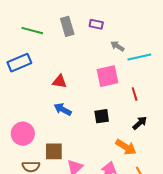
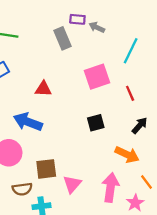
gray rectangle: (67, 26) -> (63, 38), moved
gray arrow: (117, 46) -> (97, 27), moved
cyan line: (139, 57) -> (131, 51), turned -45
blue arrow: (63, 109) -> (28, 122), moved, size x1.4

